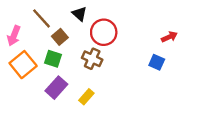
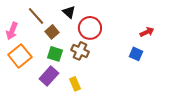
green square: (53, 59) -> (55, 54), moved
yellow rectangle: (86, 97) -> (75, 84), turned -64

